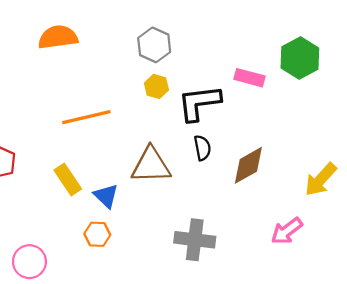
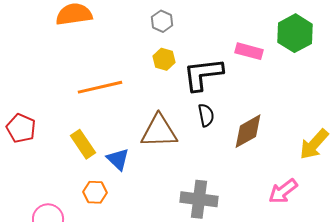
gray hexagon: (154, 45) -> (162, 21), size x0.7
orange hexagon: (97, 234) -> (95, 192), moved

